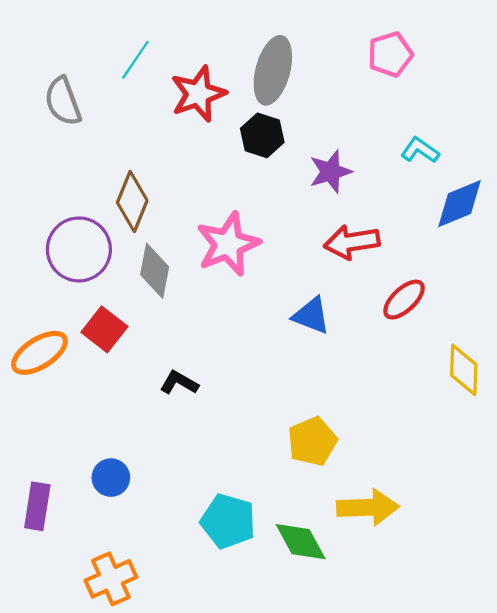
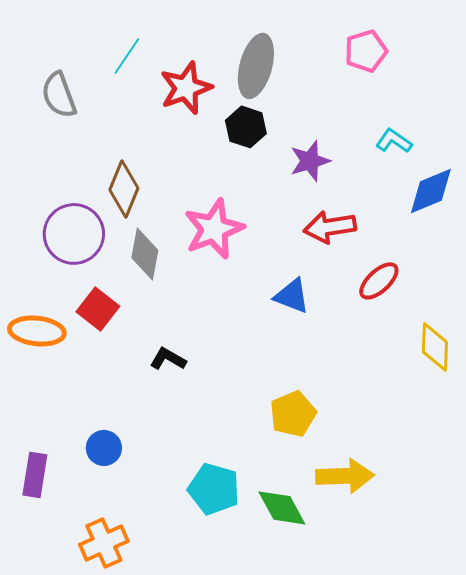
orange ellipse: (39, 353) -> (37, 331), turned 38

